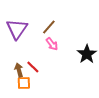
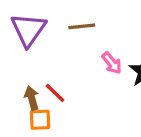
brown line: (49, 27) -> (82, 26), turned 42
pink arrow: (52, 44) -> (112, 63), moved

